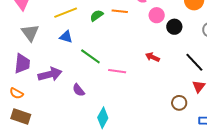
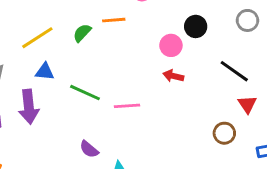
pink circle: (157, 15) -> (171, 45), moved
purple arrow: (50, 74) -> (29, 107), moved, turned 110
purple semicircle: (79, 90) -> (89, 149), moved

